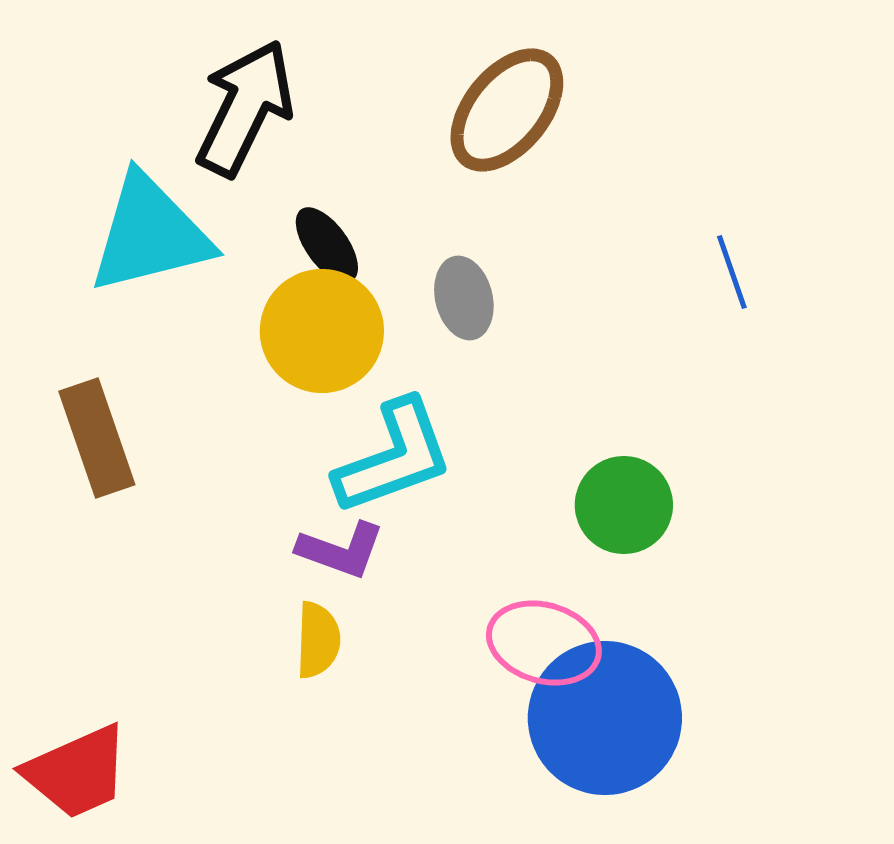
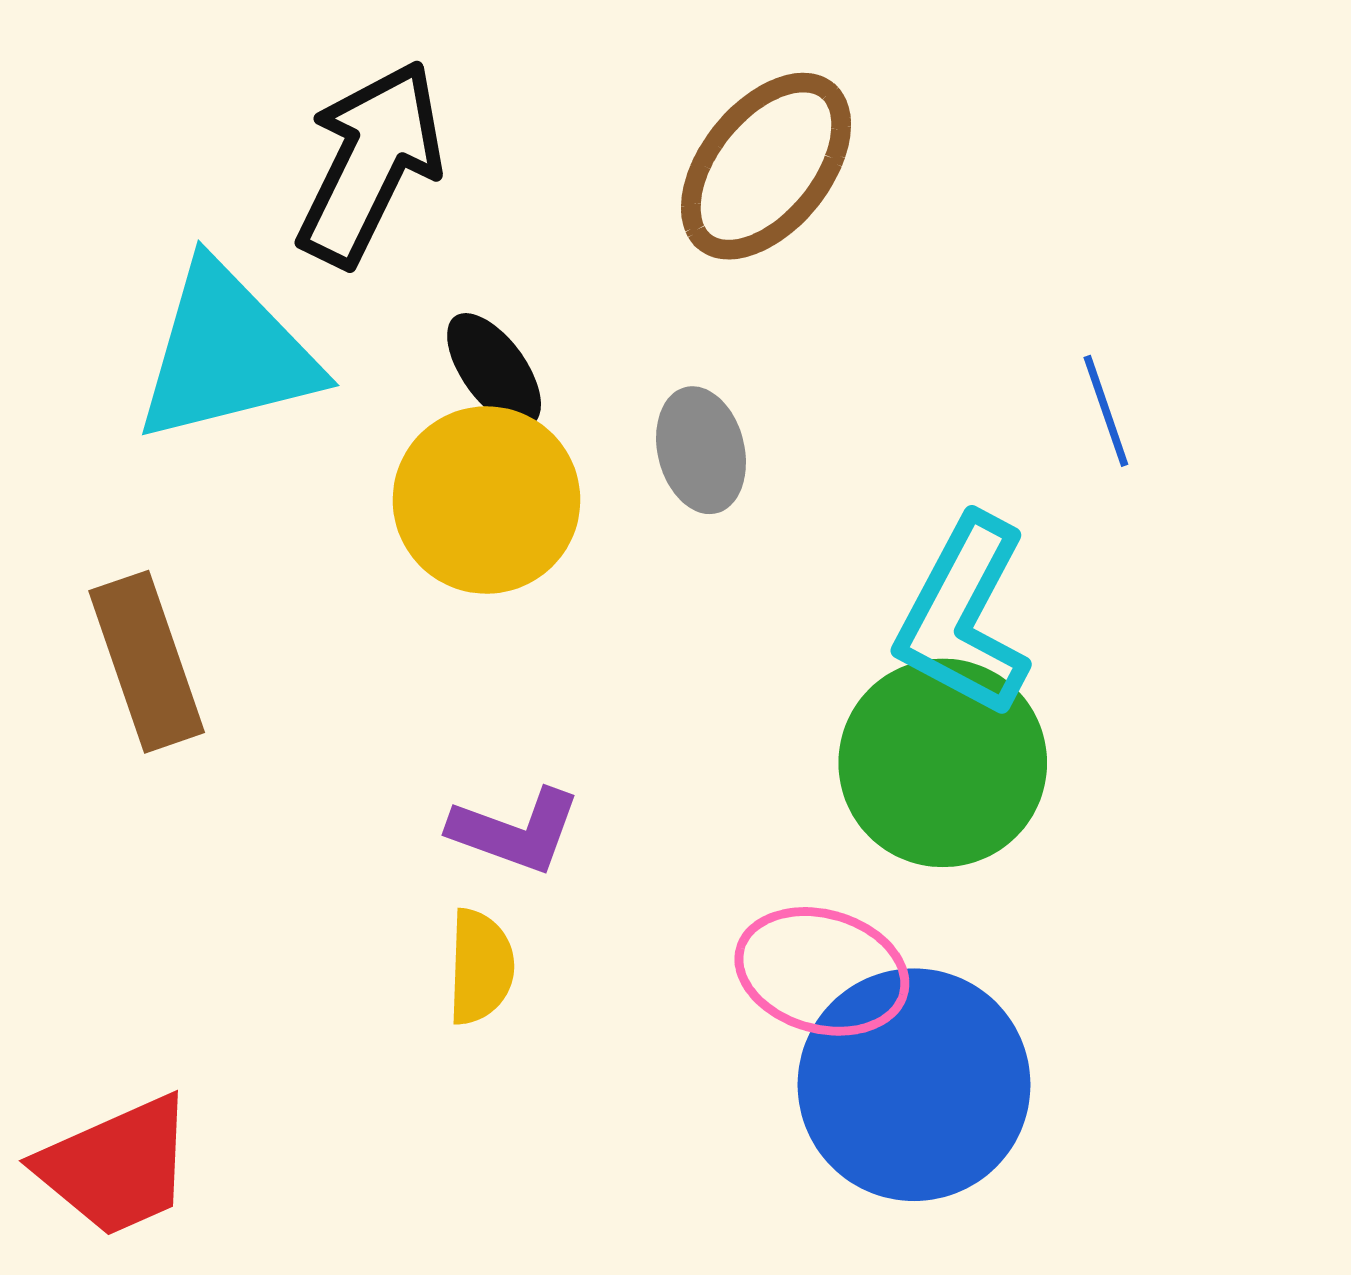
cyan L-shape: (394, 457) -> (964, 616), moved, turned 138
green circle: (624, 505) -> (943, 763), size x1.4

